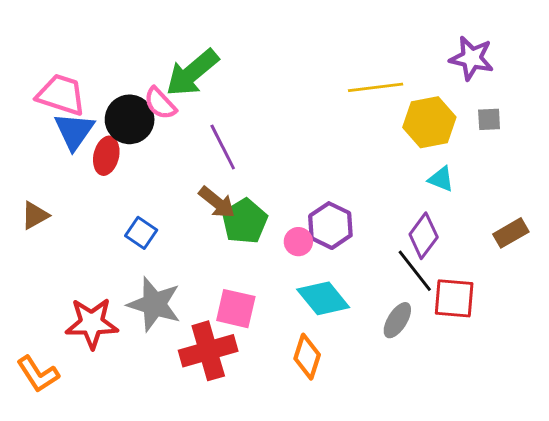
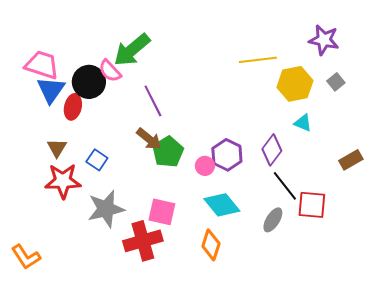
gray square: (489, 119) -> (336, 82), turned -36
brown triangle: (35, 215) -> (57, 148), moved, turned -30
purple diamond: (424, 236) -> (272, 150), moved
gray star: (154, 304) -> (106, 209), turned -30
red star: (92, 323) -> (63, 181), moved

